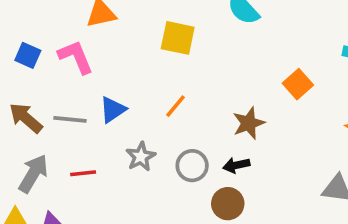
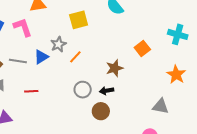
yellow square: (178, 38) -> (79, 20), turned -30
gray star: (141, 157) -> (58, 44), moved
red line: (83, 173) -> (31, 91), moved

